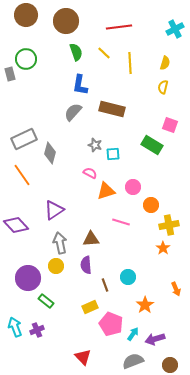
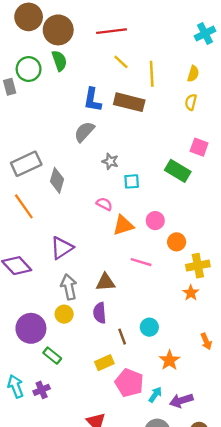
brown circle: (66, 21) -> (58, 30), moved
red line: (119, 27) -> (111, 31), moved
green semicircle: (76, 52) -> (59, 61), moved
brown rectangle: (112, 109) -> (129, 102), moved
gray star: (95, 145) -> (110, 161), moved

